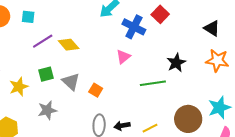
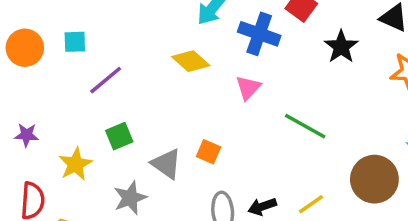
yellow diamond: (69, 45) -> (191, 61), moved
black star: (176, 63) -> (341, 47), moved
gray triangle: (71, 82) -> (166, 164), moved
green line: (153, 83) -> (305, 126), turned 45

